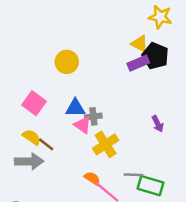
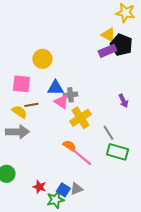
yellow circle: (67, 62) -> (42, 59), moved
pink square: (34, 103) -> (21, 84), turned -30
brown line: (46, 144) -> (31, 105), moved, turned -48
gray line: (133, 175) -> (108, 133), moved, turned 56

